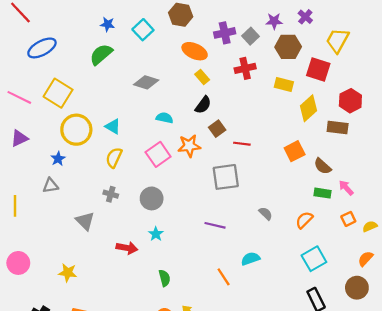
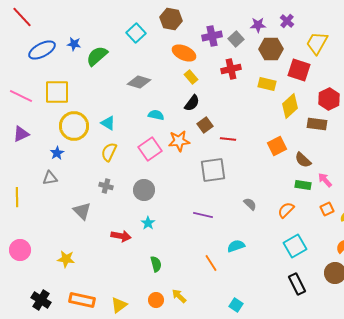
blue star: (108, 24) -> (74, 44), moved
yellow square: (58, 93) -> (57, 92), turned -32

